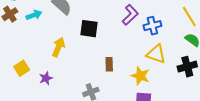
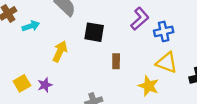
cyan arrow: (34, 15) -> (31, 26), moved
brown rectangle: (109, 64) -> (116, 61), moved
yellow square: (22, 68) -> (22, 83), moved

